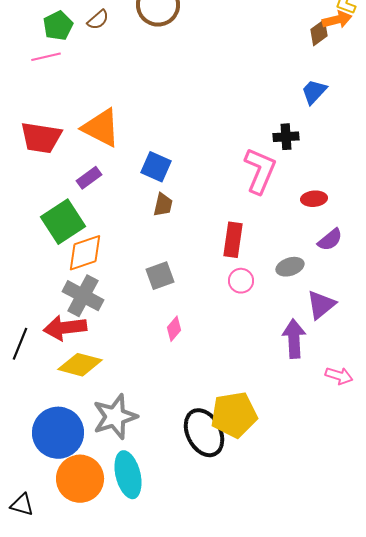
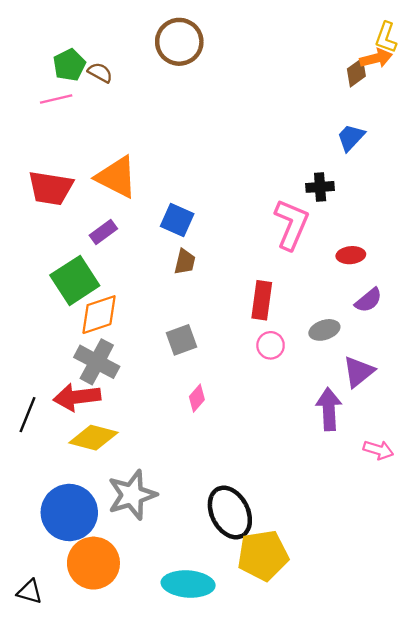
brown semicircle: (98, 20) -> (100, 73), moved, turned -110
yellow pentagon: (234, 415) -> (263, 555), moved
cyan ellipse: (128, 475) -> (188, 584), moved, turned -72

